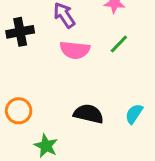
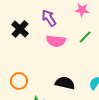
black cross: (20, 32) -> (20, 29), turned -36

